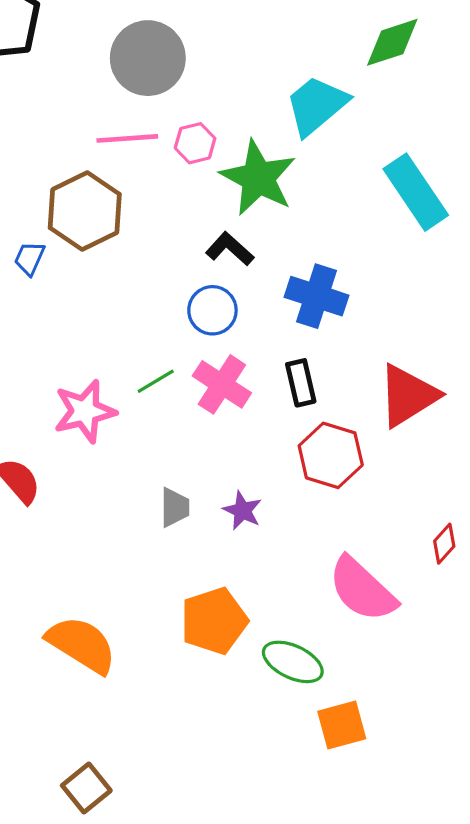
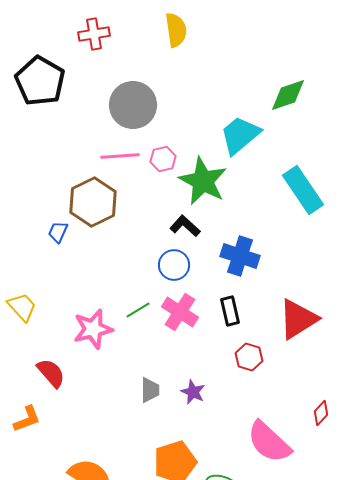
red hexagon: (331, 455) -> (249, 357), size x0.7

